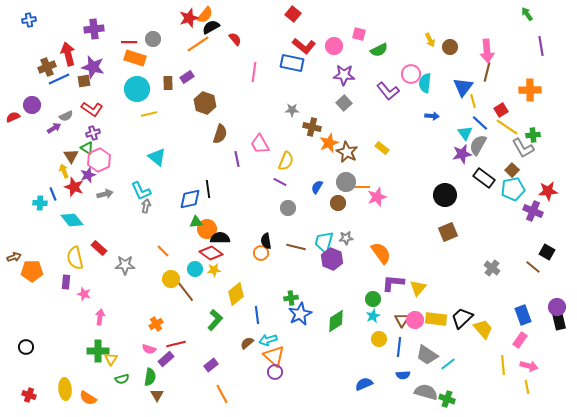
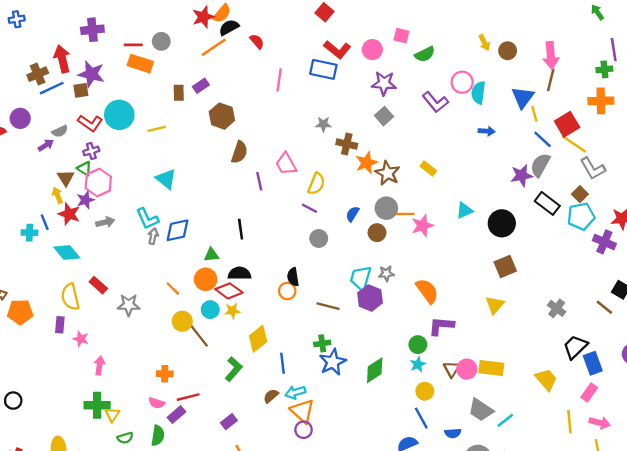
cyan circle: (137, 89) -> (119, 115), moved
red square: (501, 110) -> (567, 124), size x1.5
cyan triangle: (465, 133) -> (464, 210), moved, turned 42
green cross: (533, 135) -> (604, 69), moved
black line: (208, 189) -> (241, 229), moved
blue diamond: (190, 199) -> (178, 230), moved
orange circle: (207, 229) -> (206, 279), moved
brown line: (296, 247) -> (328, 306), moved
yellow triangle: (418, 288) -> (495, 305), moved
black trapezoid: (462, 318) -> (575, 347), moved
orange cross: (156, 324) -> (165, 374), turned 32
blue line: (399, 347) -> (421, 418), moved, turned -36

